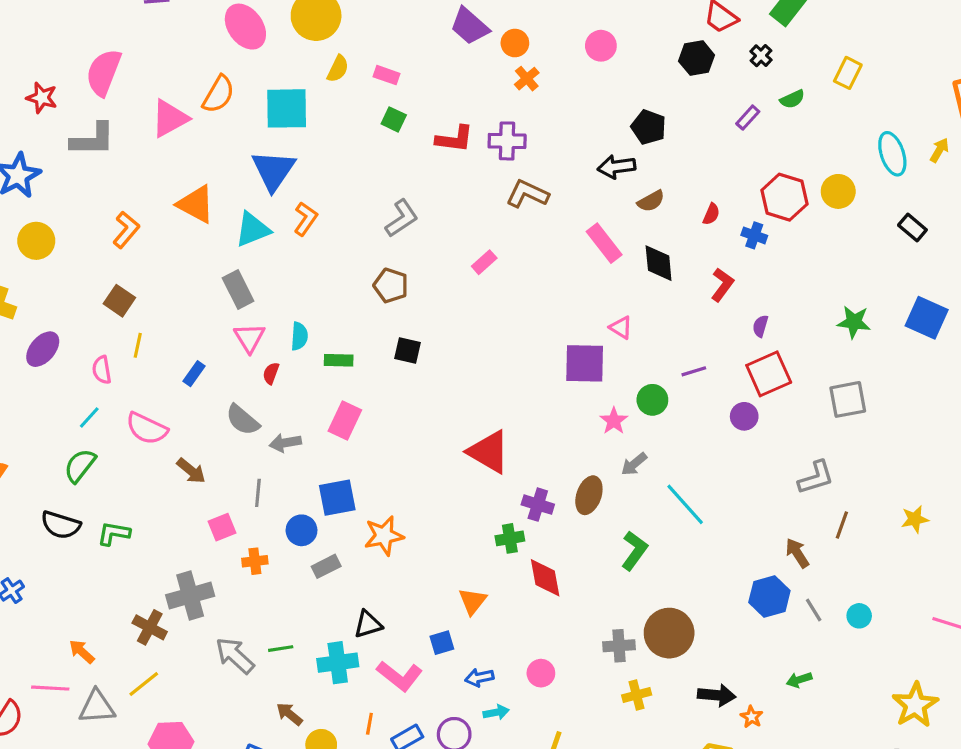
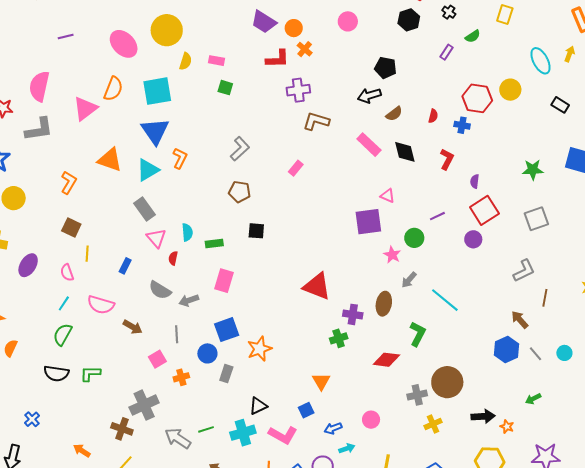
red L-shape: (455, 139) -> (278, 59), moved
gray rectangle: (326, 566) -> (226, 374), turned -36
red diamond: (545, 578) -> (386, 360), moved, turned -64

